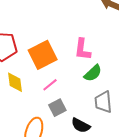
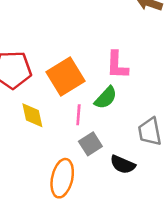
green semicircle: (93, 73) -> (106, 98), moved
pink line: (50, 85) -> (78, 115), turned -42

